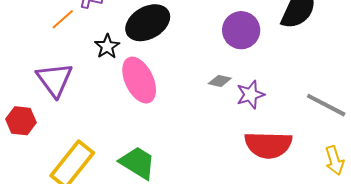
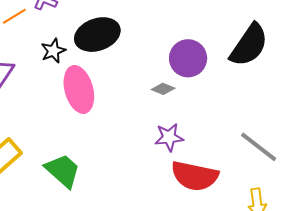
gray diamond: (220, 81) -> (163, 89), moved
purple star: (250, 95) -> (169, 137), moved

